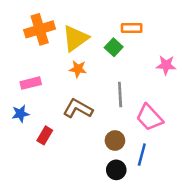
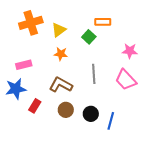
yellow triangle: (75, 38) -> (59, 30), size x0.7
blue star: (20, 114) -> (16, 89), size x1.5
pink trapezoid: (149, 118) -> (126, 80), moved
brown circle: (115, 141) -> (66, 110), moved
black circle: (116, 170) -> (91, 114), moved

